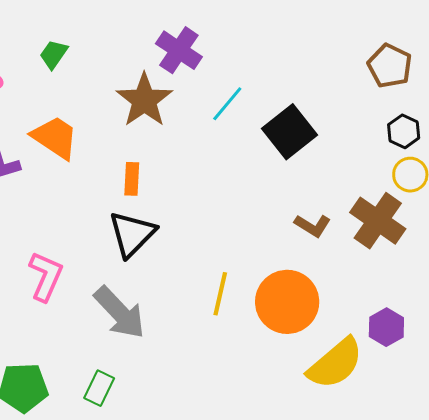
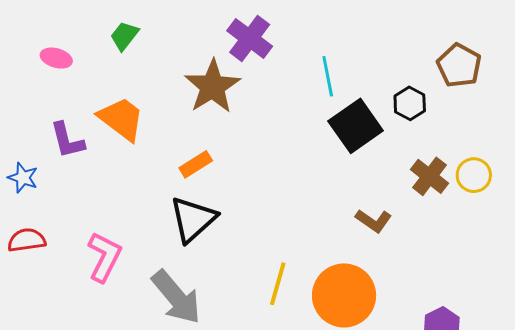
cyan line: (227, 104) -> (328, 76), moved, turned -54
black hexagon: (404, 131) -> (410, 103), moved
orange rectangle: (132, 179) -> (196, 164), turned 52
brown cross: (378, 221) -> (430, 176), moved, size x0.7

